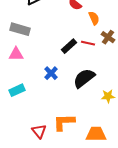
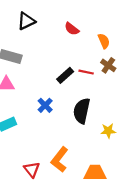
orange semicircle: (94, 18) -> (104, 41), moved
black semicircle: (84, 78) -> (82, 111), turned -40
orange L-shape: (64, 122) -> (60, 160), turned -50

